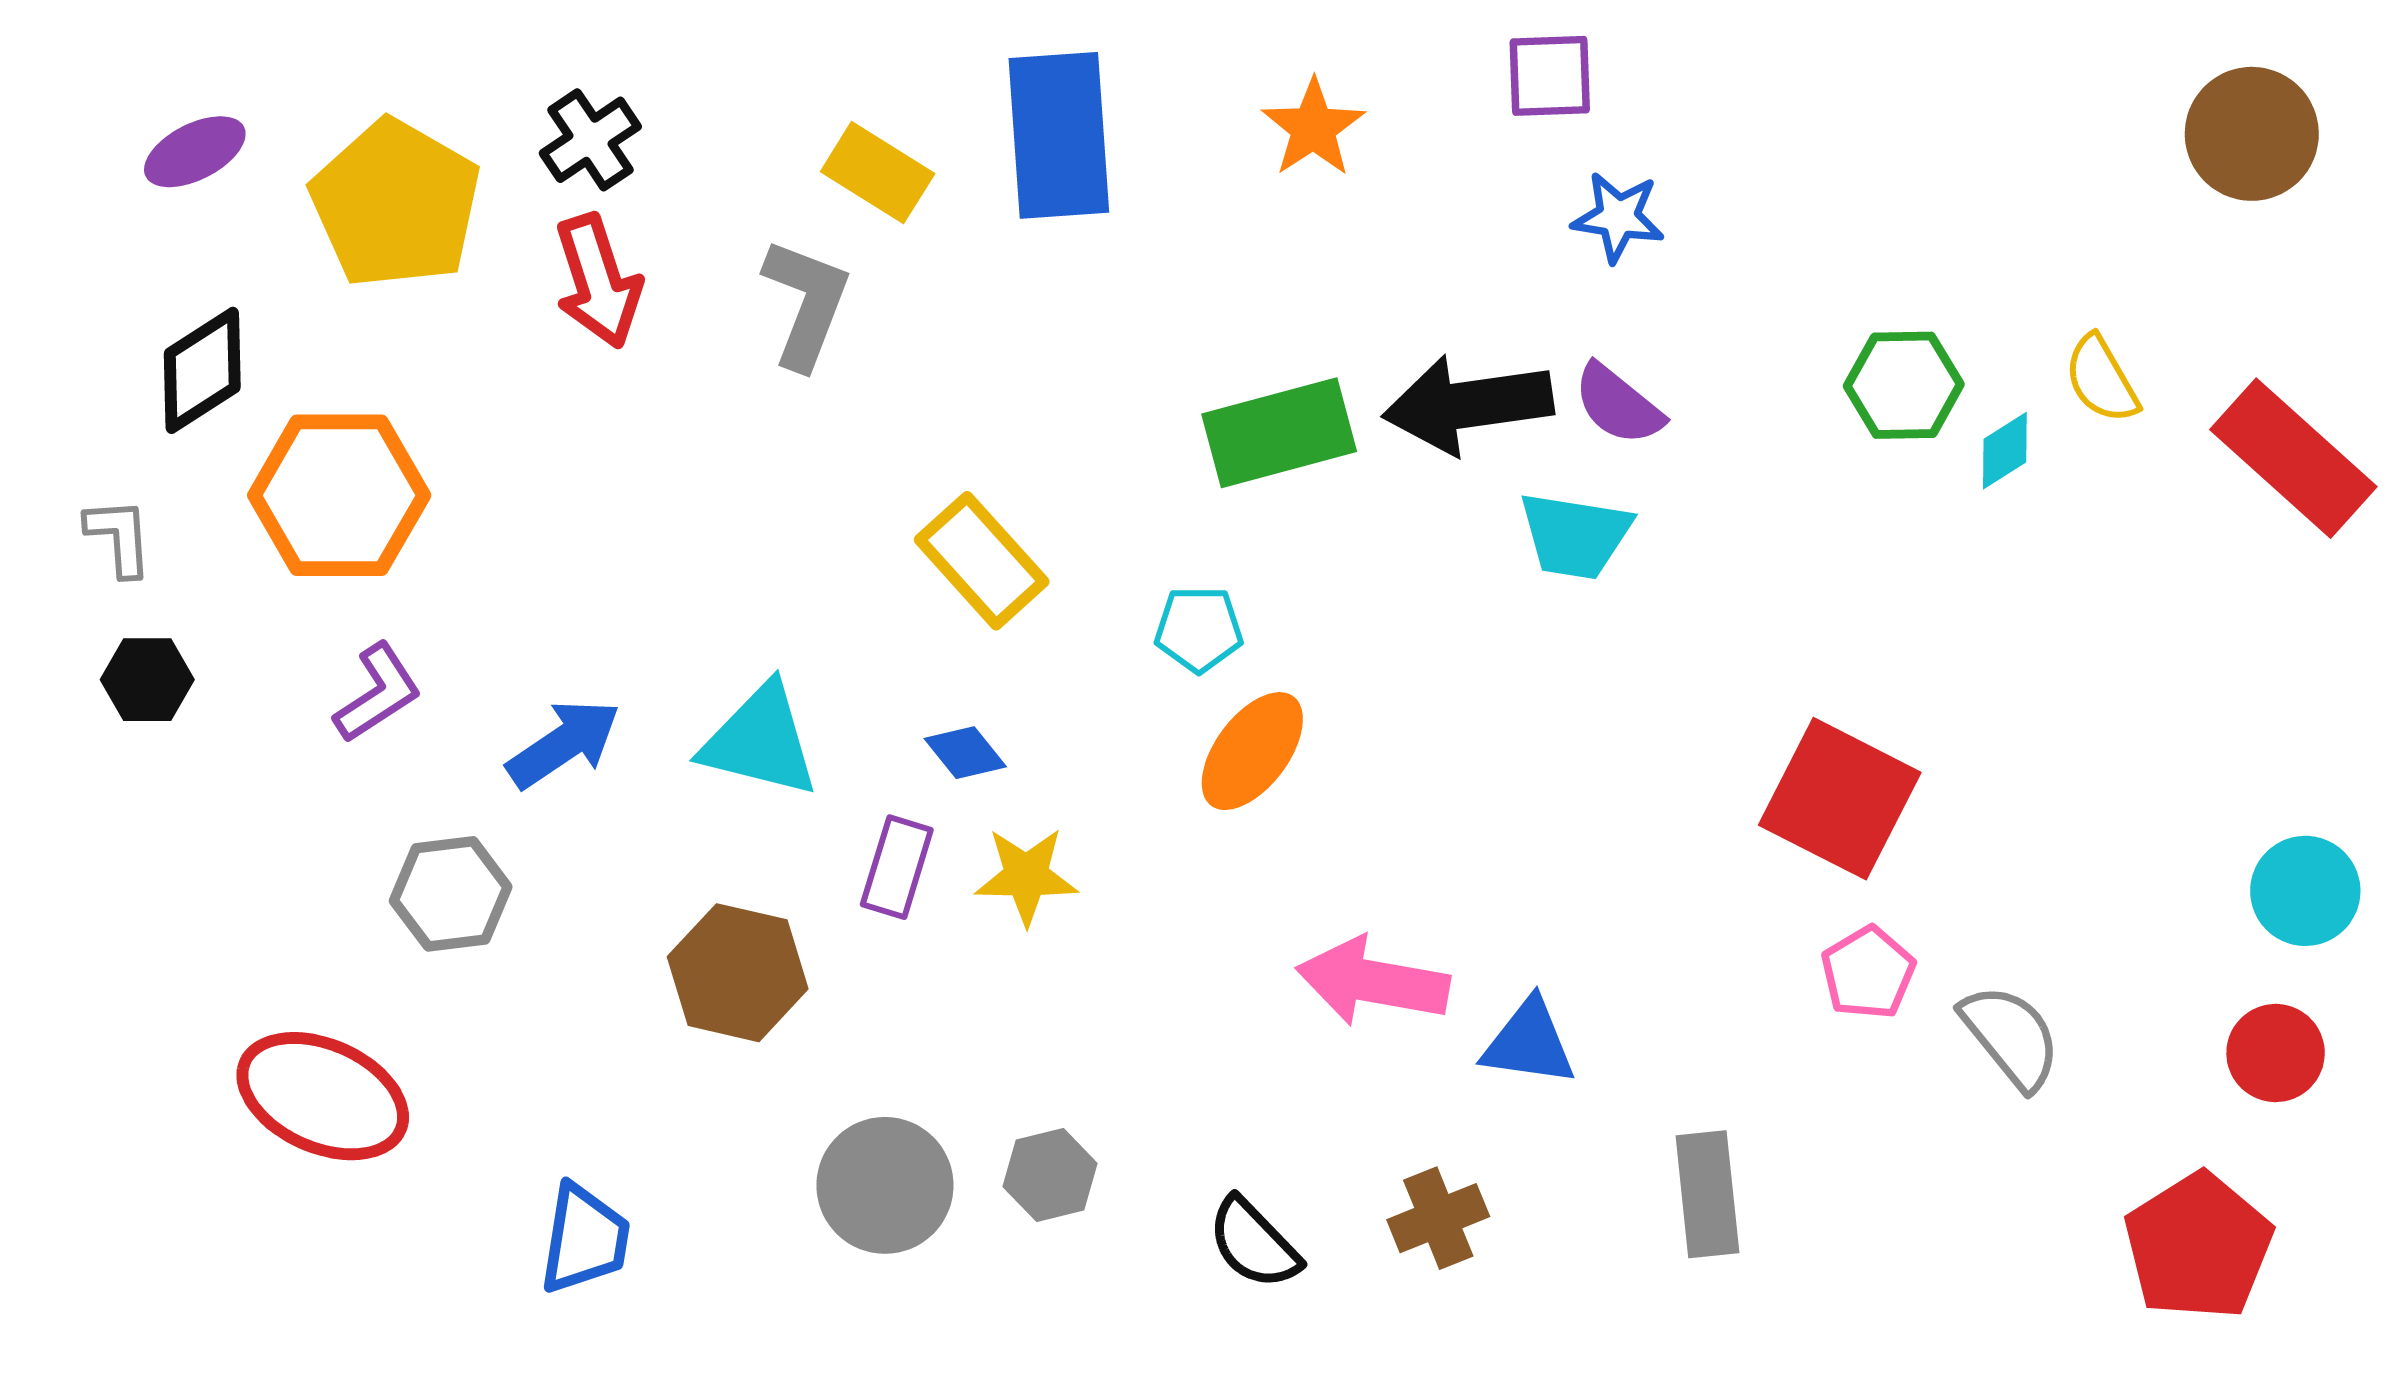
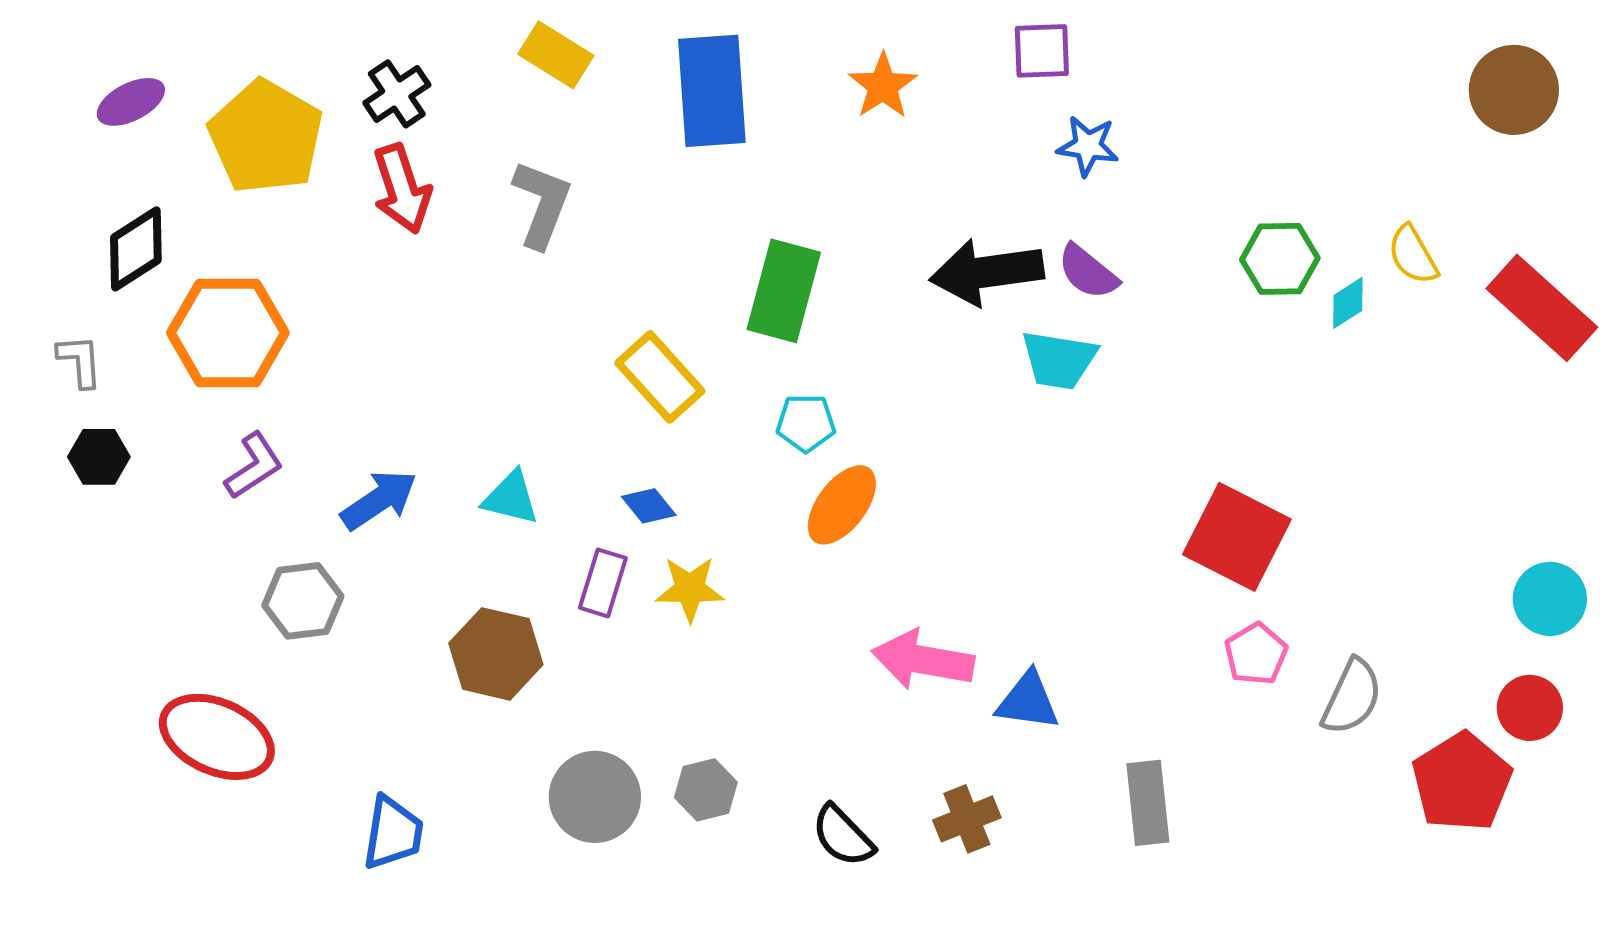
yellow rectangle: (878, 173) -> (556, 55), moved
green rectangle: (1279, 433) -> (784, 291), moved, turned -60
cyan triangle: (760, 741) -> (511, 498), size x0.7
gray semicircle: (2011, 1037) -> (1352, 697), turned 64
red pentagon: (2198, 1246) -> (1462, 782), moved

